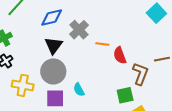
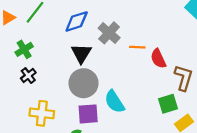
yellow cross: (23, 85) -> (42, 113), moved
cyan semicircle: (79, 90) -> (115, 102), size x1.5

